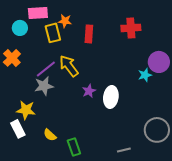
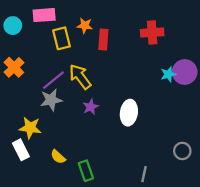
orange star: (65, 21) -> (85, 26), moved
cyan circle: (20, 28) -> (13, 26), moved
cyan star: (145, 75) -> (168, 74), moved
purple star: (89, 91) -> (91, 107), moved
gray circle: (157, 130) -> (182, 151), size x0.6
gray line: (124, 150) -> (144, 174), turned -64

